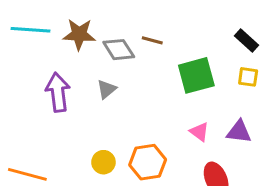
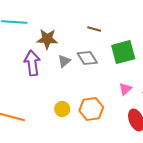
brown star: (79, 34) -> (47, 39), moved
gray diamond: (119, 50) -> (87, 58), moved
pink triangle: (199, 132) -> (125, 89), turned 40

